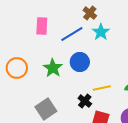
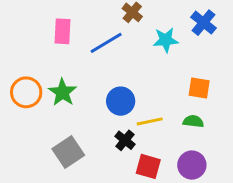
cyan star: (101, 32) -> (166, 40), moved, turned 30
blue circle: (80, 62) -> (121, 101), moved
green star: (53, 68) -> (62, 92), moved

